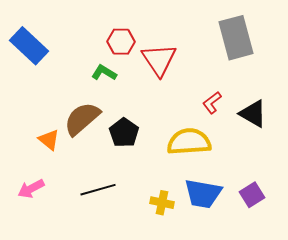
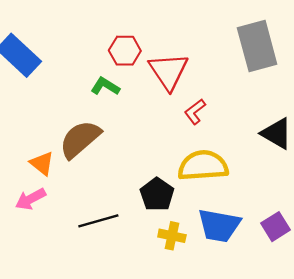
red L-shape: (212, 103) -> (195, 112), moved
black pentagon: (124, 133) -> (157, 194), moved
pink arrow: (31, 189) -> (30, 199), moved

